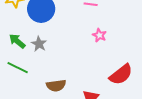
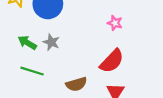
red semicircle: (121, 74) -> (112, 61), moved

